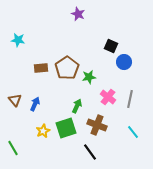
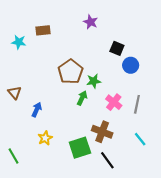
purple star: (78, 14) -> (91, 22), moved
brown rectangle: (41, 68) -> (43, 30), moved
brown triangle: (15, 100) -> (15, 93), moved
green arrow: (77, 106) -> (82, 98), moved
green square: (66, 128) -> (80, 148), moved
black line: (90, 152) -> (107, 160), moved

